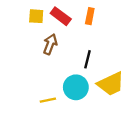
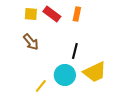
brown arrow: (50, 44) -> (31, 42), moved, turned 120
yellow line: (48, 100) -> (41, 86), turned -40

